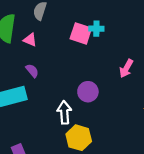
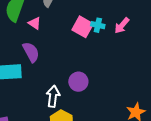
pink arrow: (126, 68) -> (122, 25), moved
purple semicircle: (32, 71) -> (31, 52), size x1.5

